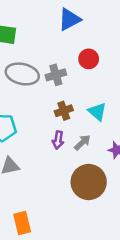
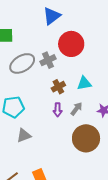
red circle: (89, 59) -> (71, 44), size x1.6
gray ellipse: (22, 74) -> (22, 63), turned -35
cyan triangle: (97, 112) -> (84, 83), turned -42

